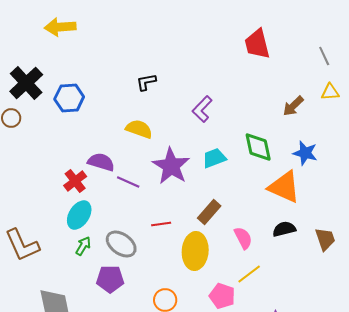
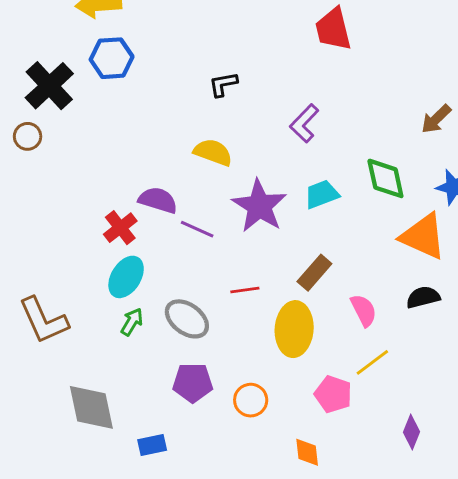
red trapezoid: (257, 44) -> (333, 29), moved
blue hexagon: (69, 98) -> (112, 58), moved
purple pentagon: (110, 279) -> (193, 383), moved

